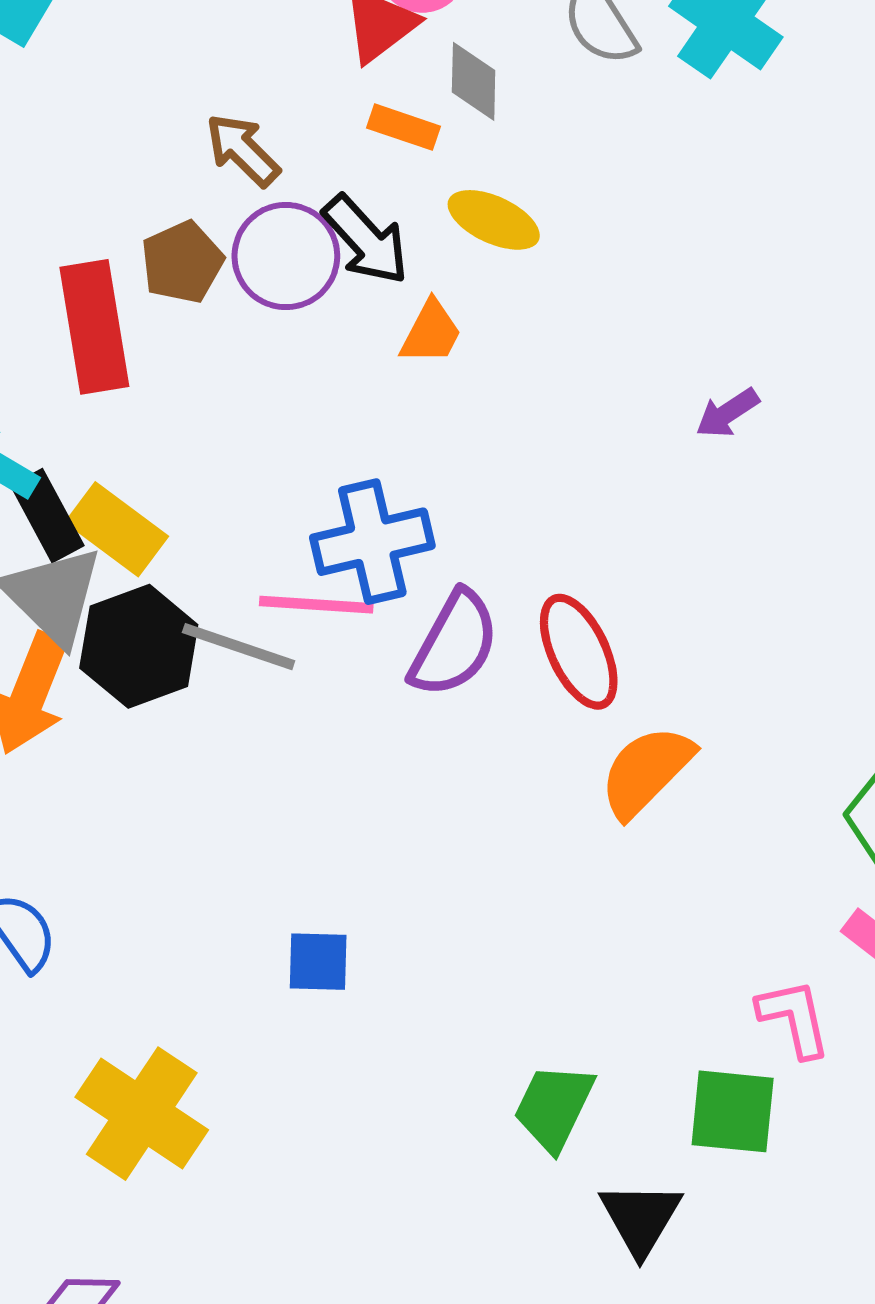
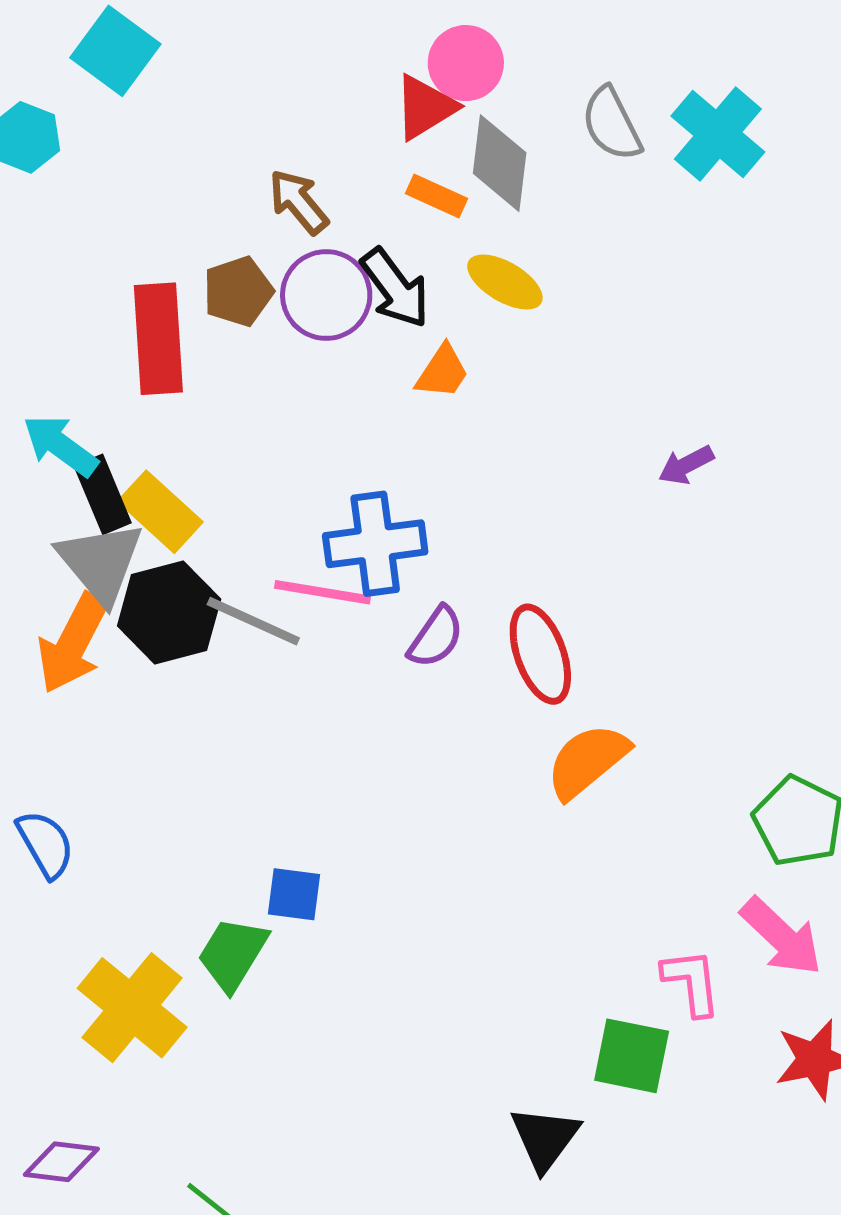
gray diamond: (474, 81) -> (500, 163), size x1.4
purple semicircle: (454, 644) -> (436, 637), size x0.7
green trapezoid: (554, 1107) -> (233, 954), moved

